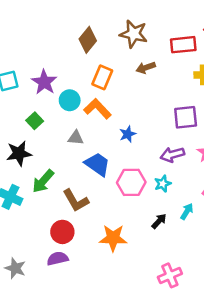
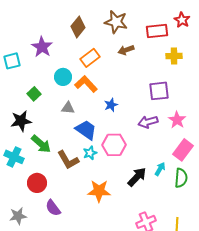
orange rectangle: (102, 77) -> (90, 58), turned 30
purple star: (44, 82) -> (42, 47), moved
green arrow: (43, 181) -> (41, 144), turned -90
cyan star: (163, 184) -> (90, 153), moved
black arrow: (159, 221) -> (137, 177), size x1.5
red circle: (62, 232) -> (37, 183), moved
purple semicircle: (58, 259) -> (53, 208), turned -114
gray star: (15, 268) -> (18, 216), turned -30

